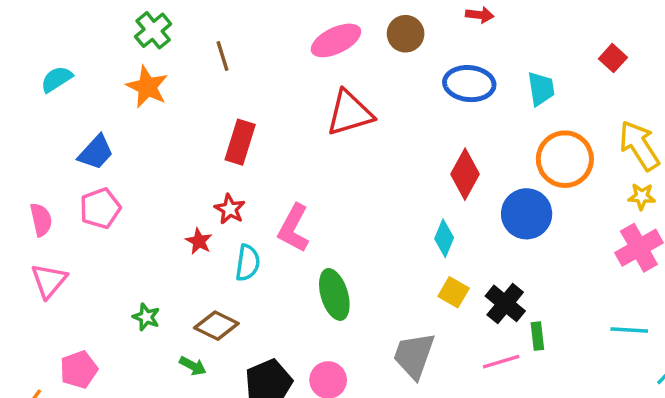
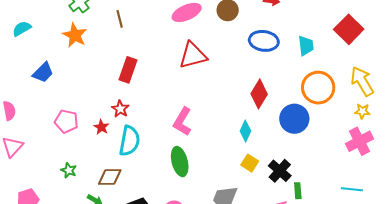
red square: (613, 58) -> (349, 29), size x1.8
pink pentagon: (100, 208) -> (66, 121), moved, turned 30
pink L-shape: (294, 228) -> (182, 121), moved
cyan semicircle: (248, 263) -> (130, 141), size x1.4
brown diamond: (216, 326) -> (110, 177), turned -30

